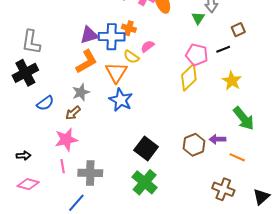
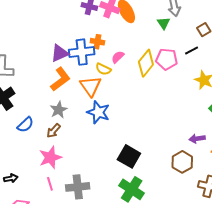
yellow diamond: (189, 77) -> (146, 63), moved
brown hexagon: (194, 145) -> (182, 162), moved

